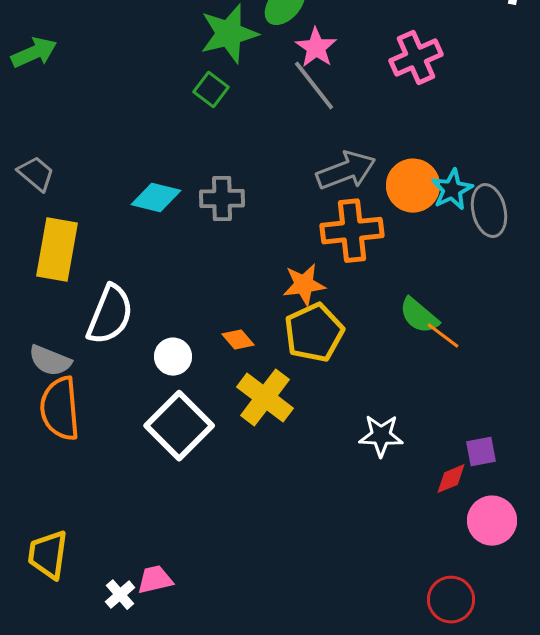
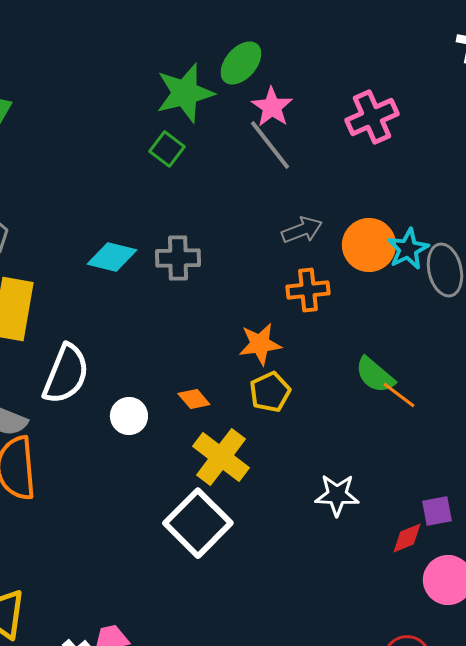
gray arrow: (346, 171) -> (302, 230), size x0.7
orange cross: (352, 231) -> (308, 290), size x0.7
yellow pentagon: (314, 333) -> (270, 392), size x0.7
white square: (179, 426) -> (198, 523), moved

